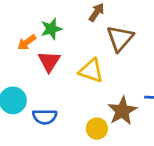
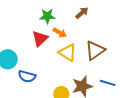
brown triangle: (120, 38) -> (95, 50), moved
orange arrow: (27, 42) -> (60, 33), moved, turned -128

